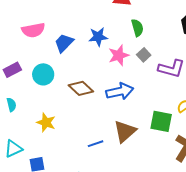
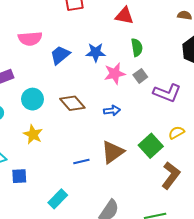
cyan circle: (43, 74) -> (32, 99), moved
blue arrow: (120, 91) -> (112, 111), size x0.6
green square: (161, 121) -> (151, 146), turned 30

